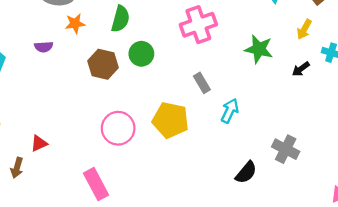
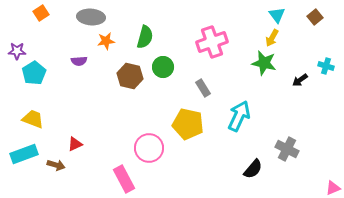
yellow arrow: (304, 29) -> (272, 38), moved
gray rectangle: (202, 83) -> (203, 88), moved
cyan arrow: (230, 111) -> (239, 116), size x1.4
pink circle: (118, 128) -> (149, 148), moved
brown arrow: (17, 168) -> (56, 165), turned -90

